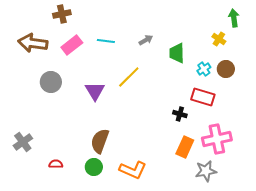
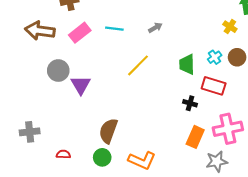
green trapezoid: (177, 53) -> (187, 64), moved
purple triangle: (95, 91) -> (81, 85), moved
gray cross: (23, 142) -> (30, 132), turned 30

